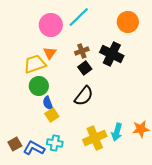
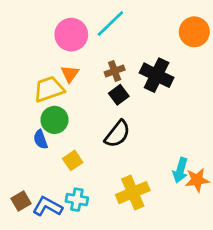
orange circle: (128, 22) -> (194, 32), moved
blue semicircle: (48, 103) -> (41, 139), moved
cyan arrow: (117, 132) -> (180, 170), moved

